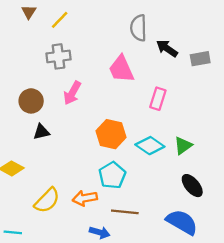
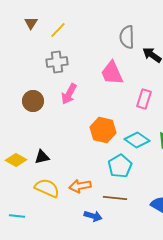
black triangle: (41, 132) -> (42, 157), moved
cyan pentagon: (112, 175) -> (120, 166), moved
yellow semicircle: (47, 200) -> (47, 188), turned -110

